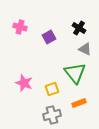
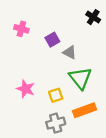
black cross: (79, 28) -> (93, 17), moved
gray triangle: (85, 49) -> (70, 52), moved
orange rectangle: (79, 103) -> (85, 110), size x1.5

